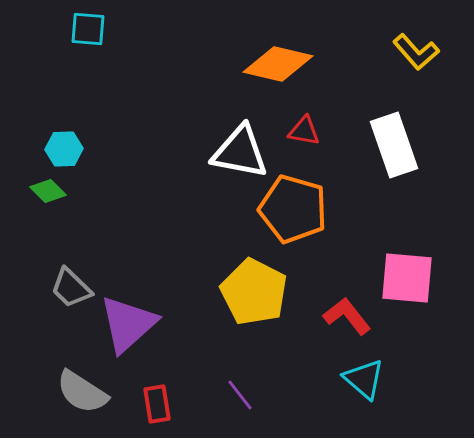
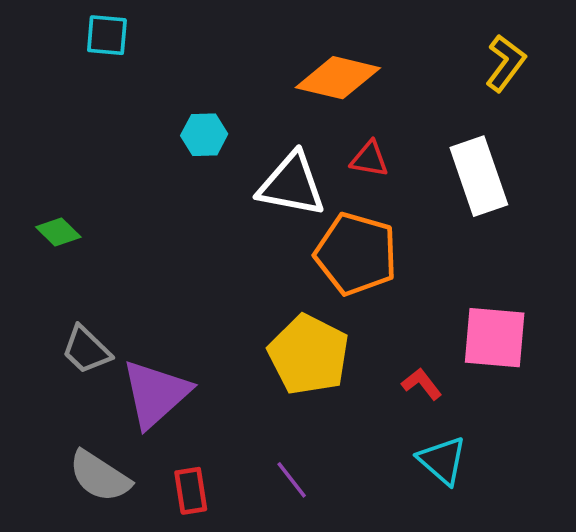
yellow L-shape: (416, 52) -> (506, 63), turned -102
cyan hexagon: (64, 149) -> (204, 135), moved
red L-shape: (347, 316) -> (422, 384), size x0.7

